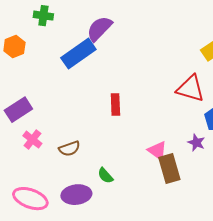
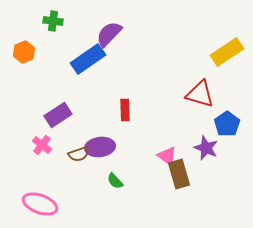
purple rectangle: (18, 110) -> (58, 115), moved
purple star: (196, 143) -> (206, 148), size x1.4
purple ellipse: (76, 195) -> (100, 147), moved

